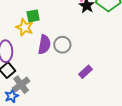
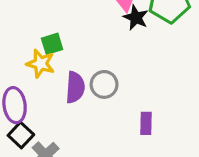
purple rectangle: (86, 72) -> (146, 123), turned -40

